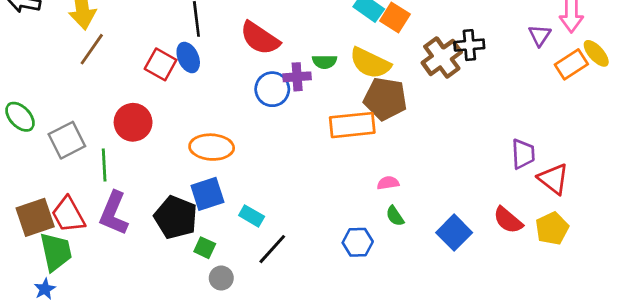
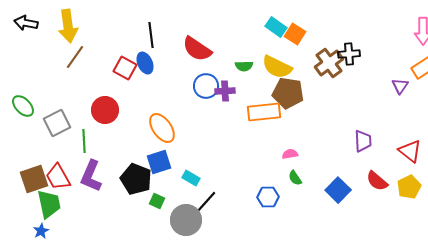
purple triangle: (540, 35) -> (400, 86), moved
purple cross: (297, 77) -> (225, 91), moved
orange ellipse: (212, 147) -> (162, 128), turned 52
purple trapezoid: (523, 154) -> (363, 141), moved
gray circle: (221, 278) -> (186, 220), moved, size x1.8

